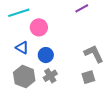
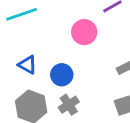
pink circle: (39, 27) -> (84, 32), moved

